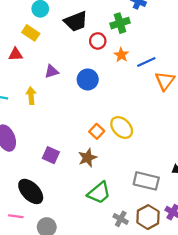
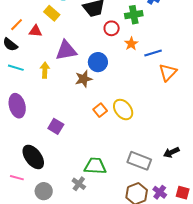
purple triangle: (52, 71) -> (66, 51), size x1.6
brown star: (88, 158) -> (84, 79), moved
green trapezoid: (99, 193) -> (95, 166), turned -145
gray cross: (121, 219) -> (79, 184), moved

